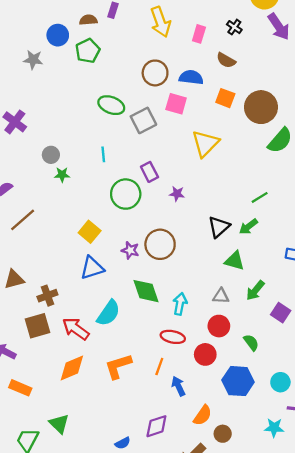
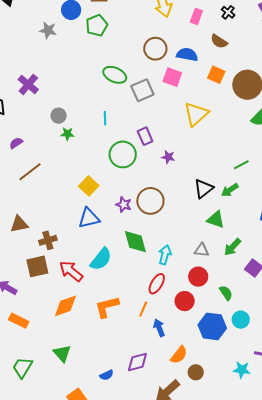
red ellipse: (173, 337) -> (157, 284), turned -75
cyan circle: (280, 382) -> (241, 320), moved
green triangle: (59, 424) -> (62, 353), moved

